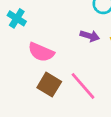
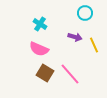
cyan cross: (17, 18) -> (40, 24), moved

